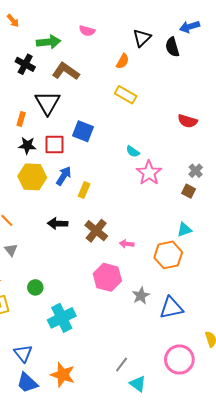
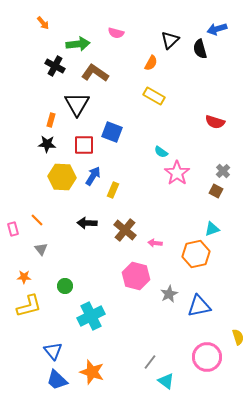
black star: (27, 145) -> (47, 144), moved

